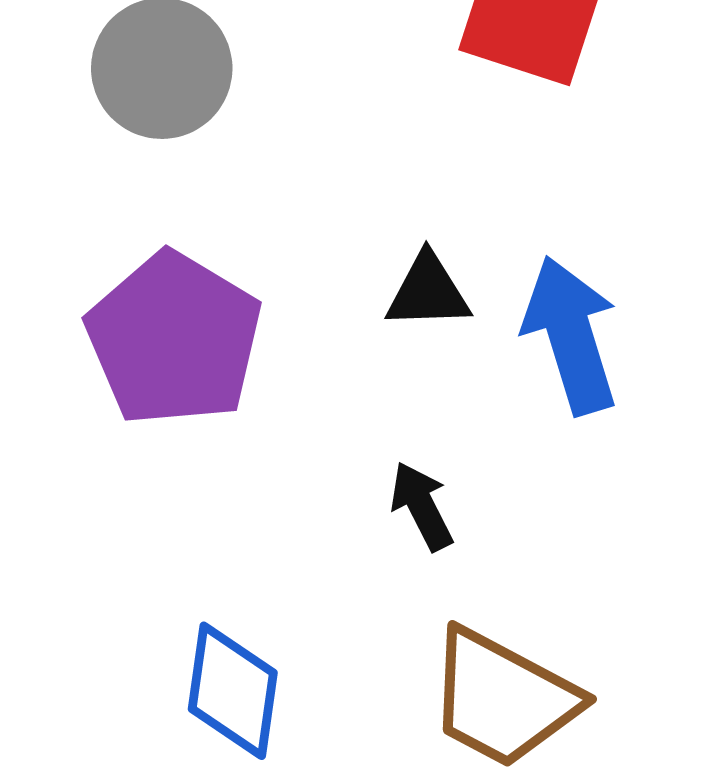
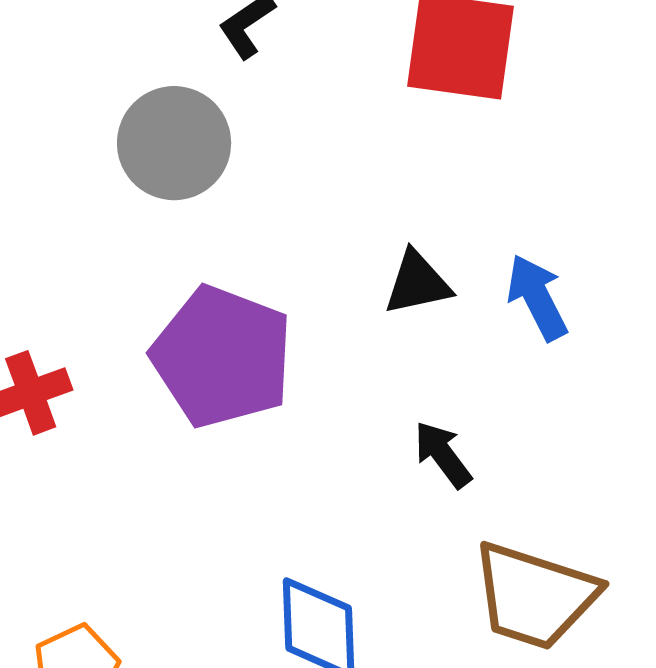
blue arrow: (571, 335) -> (537, 297), size x0.7

